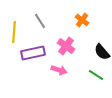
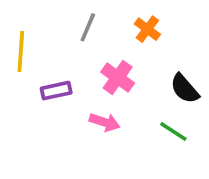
gray line: (40, 21) -> (88, 27), moved, turned 56
purple rectangle: (33, 53) -> (56, 91), size x0.7

